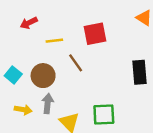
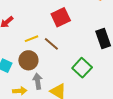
yellow line: (54, 41) -> (31, 39), moved
green square: (104, 115) -> (82, 68), moved, turned -30

